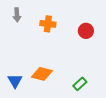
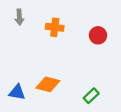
blue triangle: (15, 81) -> (17, 92), turned -49

